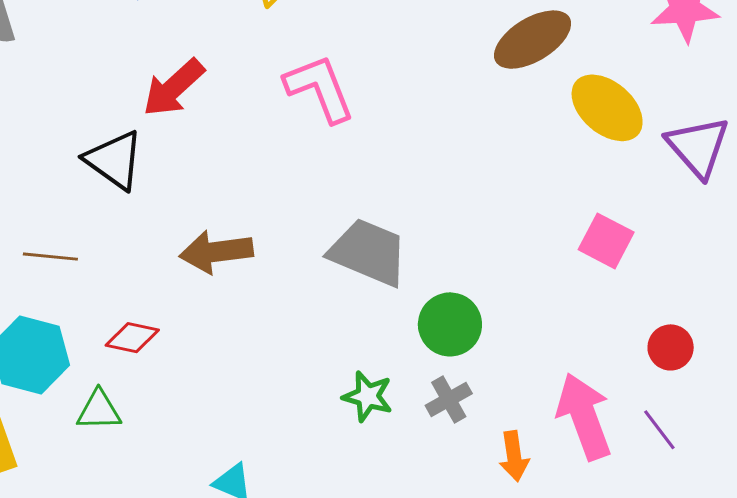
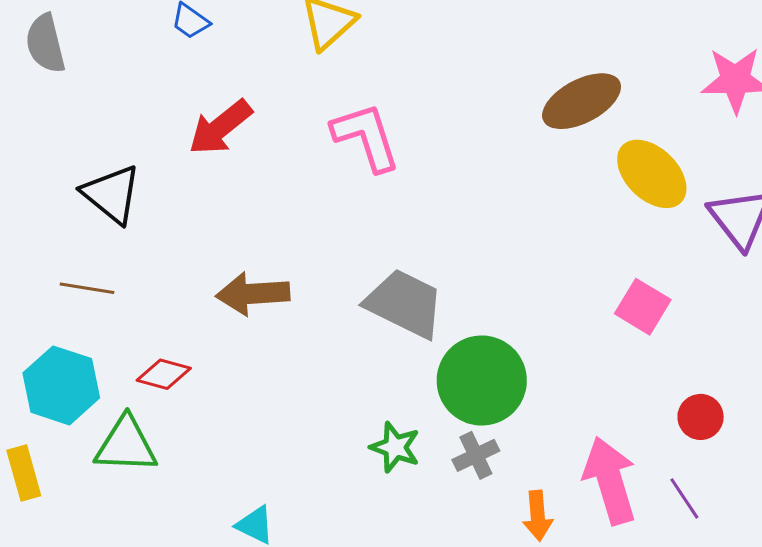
black triangle: (114, 160) -> (112, 194), moved
green circle: (450, 324) -> (482, 381), size x1.4
green triangle: (99, 410) -> (126, 445), size x1.4

